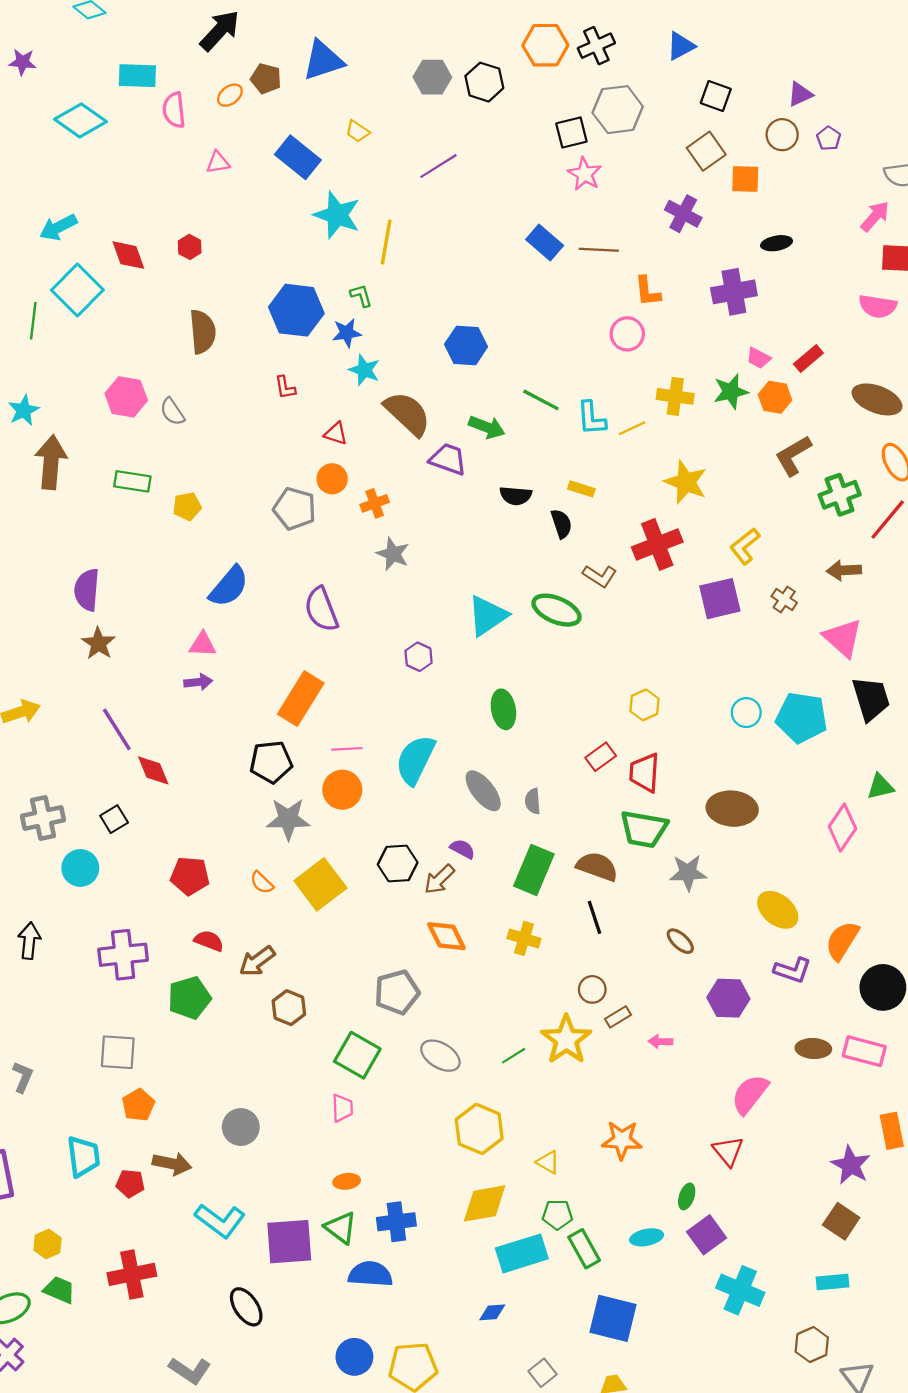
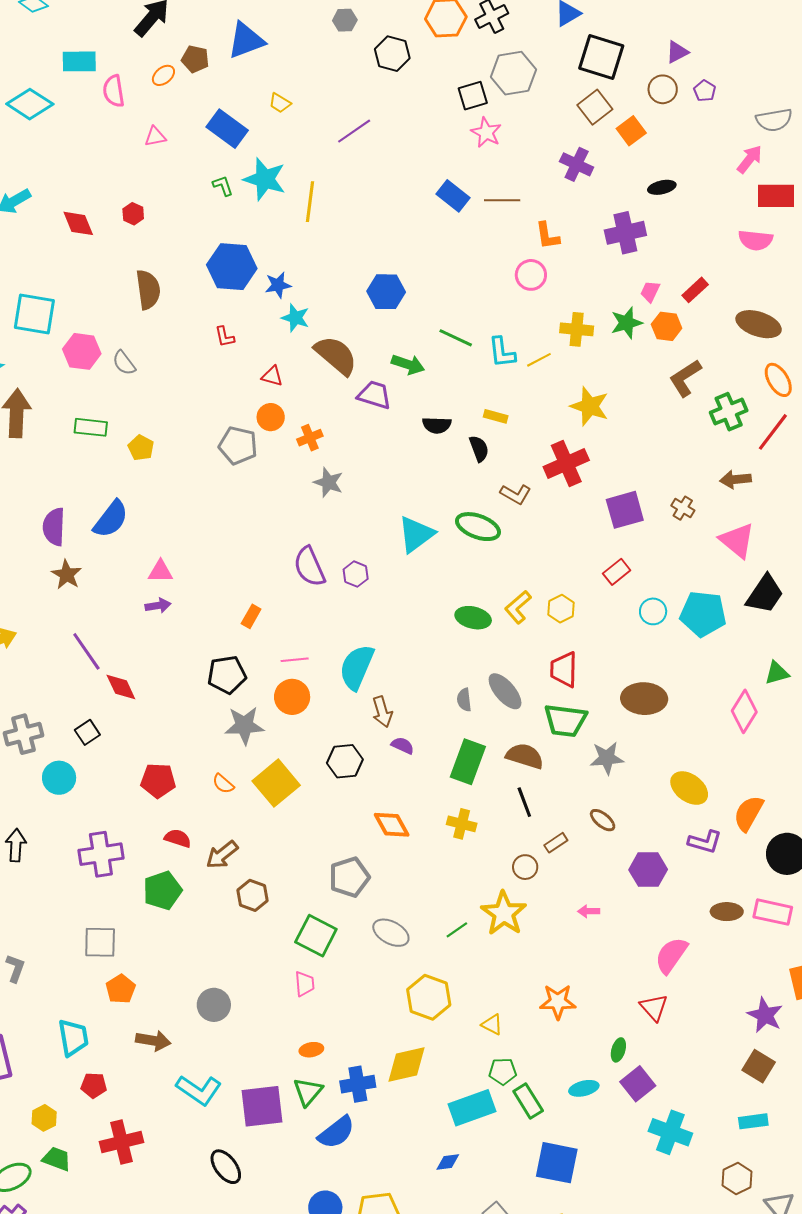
gray hexagon: (432, 77) -> (345, 20), moved, size x0.7
black square: (716, 96) -> (601, 57), size x1.6
orange square: (745, 179) -> (631, 131), turned -36
cyan square: (77, 290) -> (34, 314), moved, turned -33
green L-shape: (361, 296) -> (223, 186), moved
pink trapezoid: (758, 358) -> (650, 291), turned 90
yellow pentagon: (187, 506) -> (141, 448), turned -30
yellow L-shape: (745, 546) -> (518, 607), moved
blue semicircle: (229, 586) -> (111, 519), moved
purple semicircle: (321, 609) -> (309, 567), moved
orange rectangle: (301, 699) -> (251, 616), size x0.5
black trapezoid: (871, 699) -> (765, 594), turned 54
green ellipse: (503, 709) -> (473, 618), moved, turned -64
red rectangle: (601, 757) -> (617, 572), moved
gray ellipse: (483, 791) -> (505, 691), moved
brown arrow: (439, 879) -> (382, 712), moved, turned -60
brown rectangle: (618, 1017) -> (556, 843), moved
red pentagon: (130, 1183) -> (94, 1085), moved
yellow diamond: (485, 1203) -> (407, 1065), moved
green triangle: (341, 1228) -> (308, 1092), turned 36
blue semicircle: (370, 1274) -> (336, 1132), turned 141

